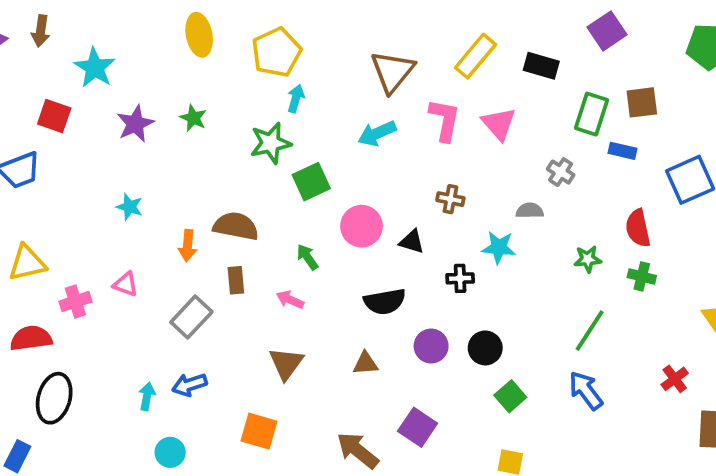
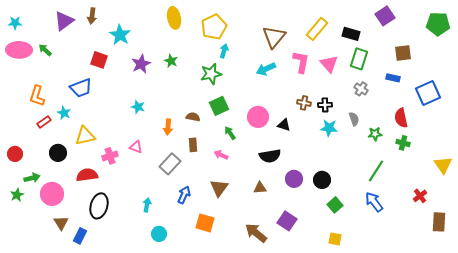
green rectangle: (592, 114) -> (359, 59), moved
green square: (311, 182) -> (219, 106), moved
gray semicircle: (530, 211) -> (354, 119), moved, turned 72
brown semicircle: (236, 226) -> (193, 117), size x0.6
black cross: (460, 278) -> (325, 105), moved
blue arrow: (189, 385) -> (184, 195), moved, turned 132

